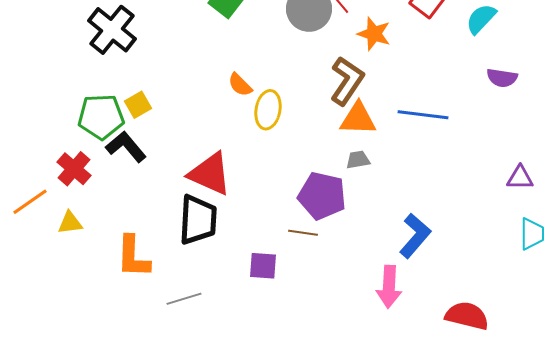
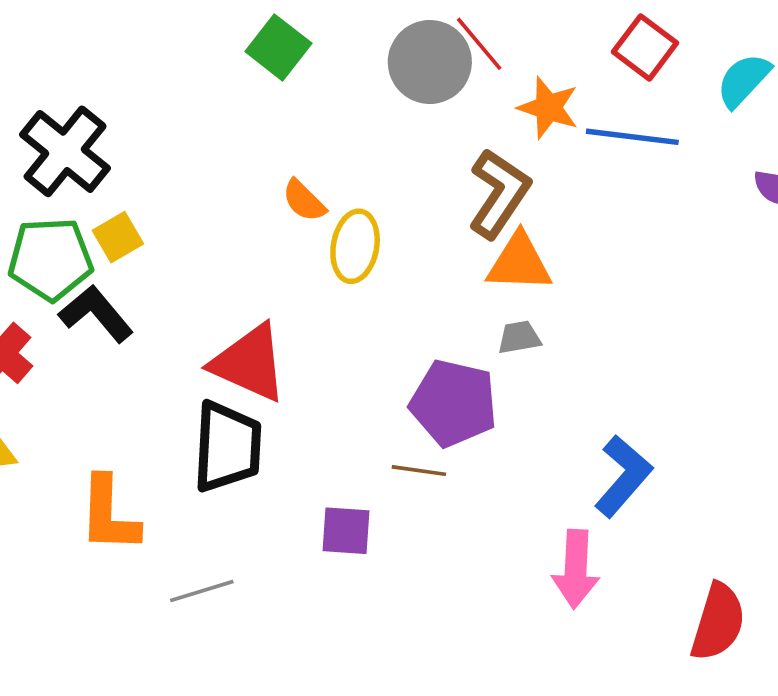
black cross: (112, 30) -> (65, 151), moved
blue line: (423, 115) -> (632, 137), moved
red semicircle: (467, 316) -> (718, 622), turned 93

